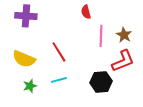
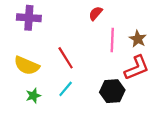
red semicircle: (86, 12) -> (96, 13), turned 56
cyan line: (59, 80) -> (66, 89), turned -35

